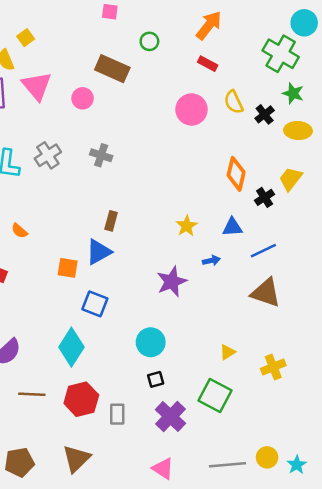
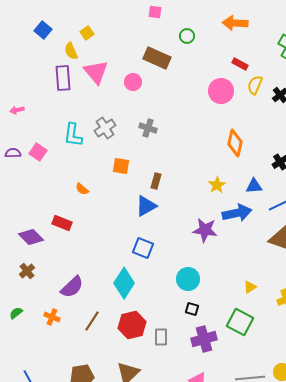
orange arrow: (209, 25) -> (235, 23), turned -125
red rectangle: (208, 64) -> (240, 64), moved
yellow semicircle: (234, 102) -> (255, 85), turned 48
orange diamond: (236, 174) -> (235, 143), moved
blue arrow: (211, 261) -> (237, 213), size x2.0
orange square: (68, 268) -> (121, 166), moved
purple star: (172, 282) -> (205, 230), turned 30
black square: (156, 379) -> (192, 309), turned 32
brown line: (32, 394) -> (92, 321), turned -60
purple cross: (170, 417) -> (204, 339), turned 30

